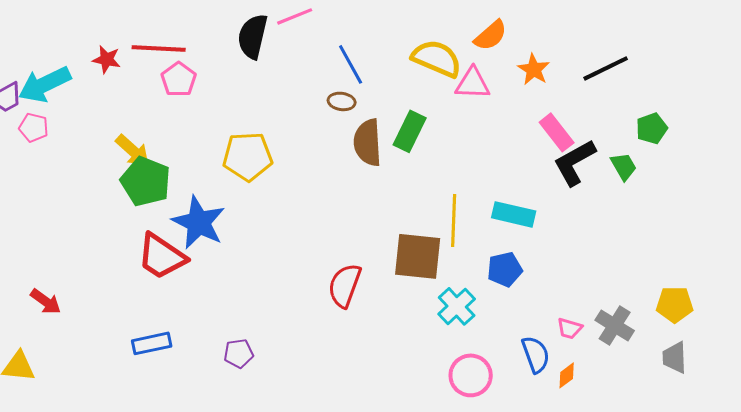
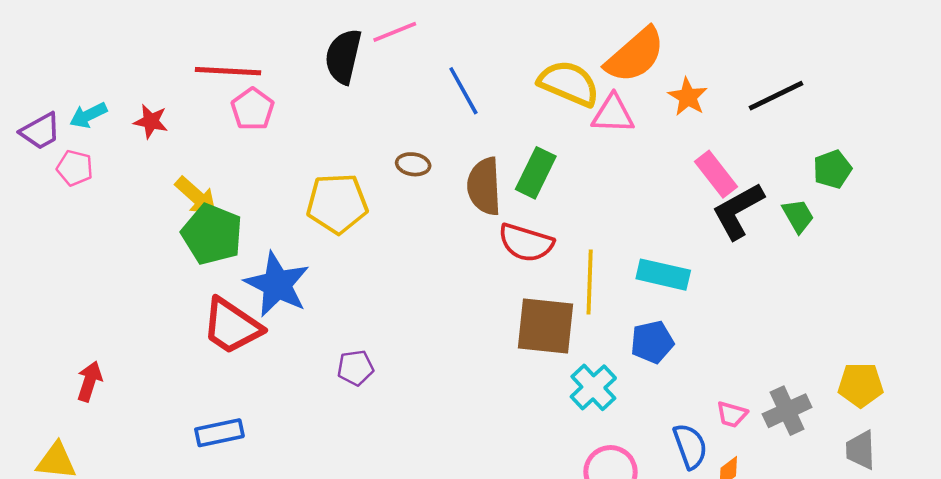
orange semicircle: (491, 35) -> (635, 55), size x1.5
red star: (107, 59) -> (151, 121), moved
cyan arrow: (45, 84) -> (88, 115), size x0.6
brown ellipse: (342, 101) -> (413, 164), moved
red semicircle: (345, 285) -> (526, 243), moved, turned -93
red arrow: (46, 301) -> (89, 381), turned -108
gray cross: (615, 325) -> (787, 411), turned 33
purple pentagon: (239, 353) -> (356, 368), moved

